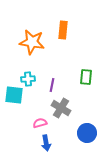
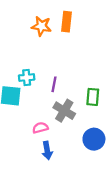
orange star: (32, 42) -> (41, 26), moved, size x0.7
green rectangle: (86, 77) -> (93, 97), moved

